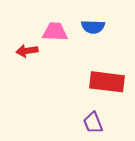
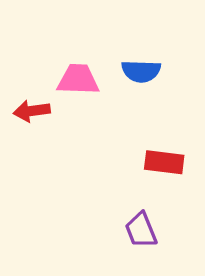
red rectangle: (107, 82) -> (164, 162), size x0.7

